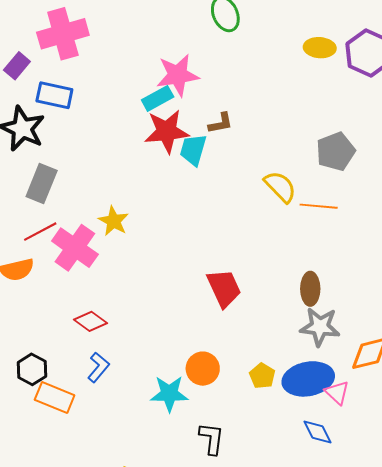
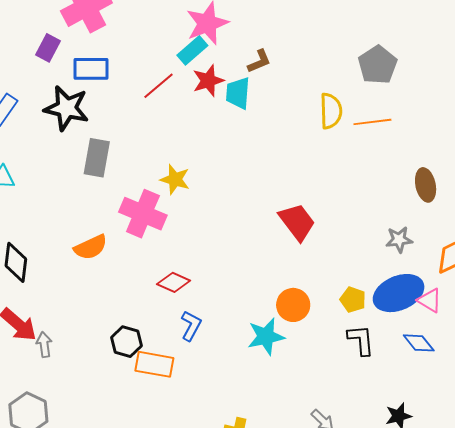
red star: (167, 131) -> (208, 81), size x0.7
yellow semicircle: (280, 187) -> (331, 111), turned 54
red line: (40, 232) -> (158, 86), moved
brown ellipse: (310, 289) -> (426, 185), moved
gray star: (320, 327) -> (399, 240), size x0.7
black L-shape: (212, 439) -> (361, 340), moved

